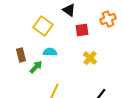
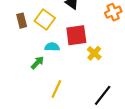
red square: (82, 30) -> (76, 35), moved, size x1.5
brown rectangle: (21, 55) -> (22, 21), moved

